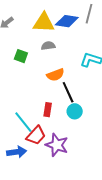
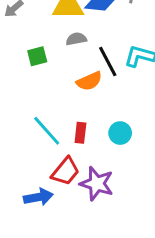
green square: (21, 56) -> (37, 56), turned -32
black line: (68, 92) -> (108, 62), moved
cyan line: (23, 122) -> (47, 131), moved

